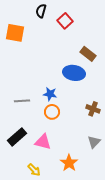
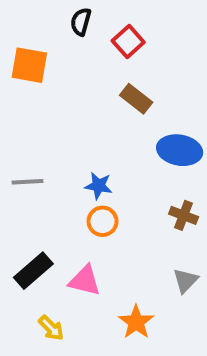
brown rectangle: (88, 54) -> (136, 99), moved
blue ellipse: (74, 73) -> (180, 150), moved
gray line: (22, 101) -> (27, 182), moved
yellow arrow: (34, 170) -> (51, 328), moved

